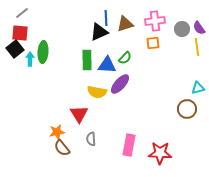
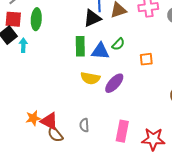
orange square: (153, 43) -> (146, 59), moved
green ellipse: (43, 52) -> (36, 19), moved
purple ellipse: (120, 84) -> (114, 83), moved
red triangle: (79, 114) -> (49, 121), moved, turned -30
orange star: (57, 132) -> (33, 118), moved

